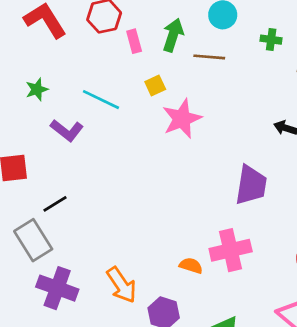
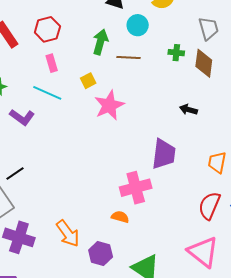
green cross: (271, 40) -> (176, 53), moved
pink rectangle: (134, 41) -> (52, 63), moved
pink cross: (231, 250) -> (136, 188), moved

